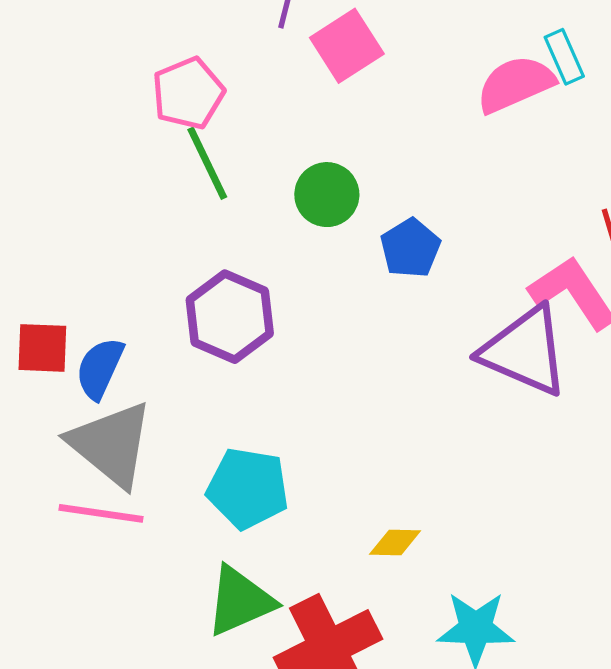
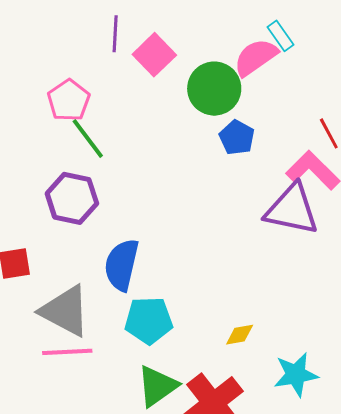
green circle: (327, 195) -> (214, 89), moved, size x1.4
blue pentagon: (410, 248) -> (237, 137), moved
purple hexagon: (230, 317) -> (72, 198), moved
blue semicircle: (100, 368) -> (122, 265), moved, size x1.4

